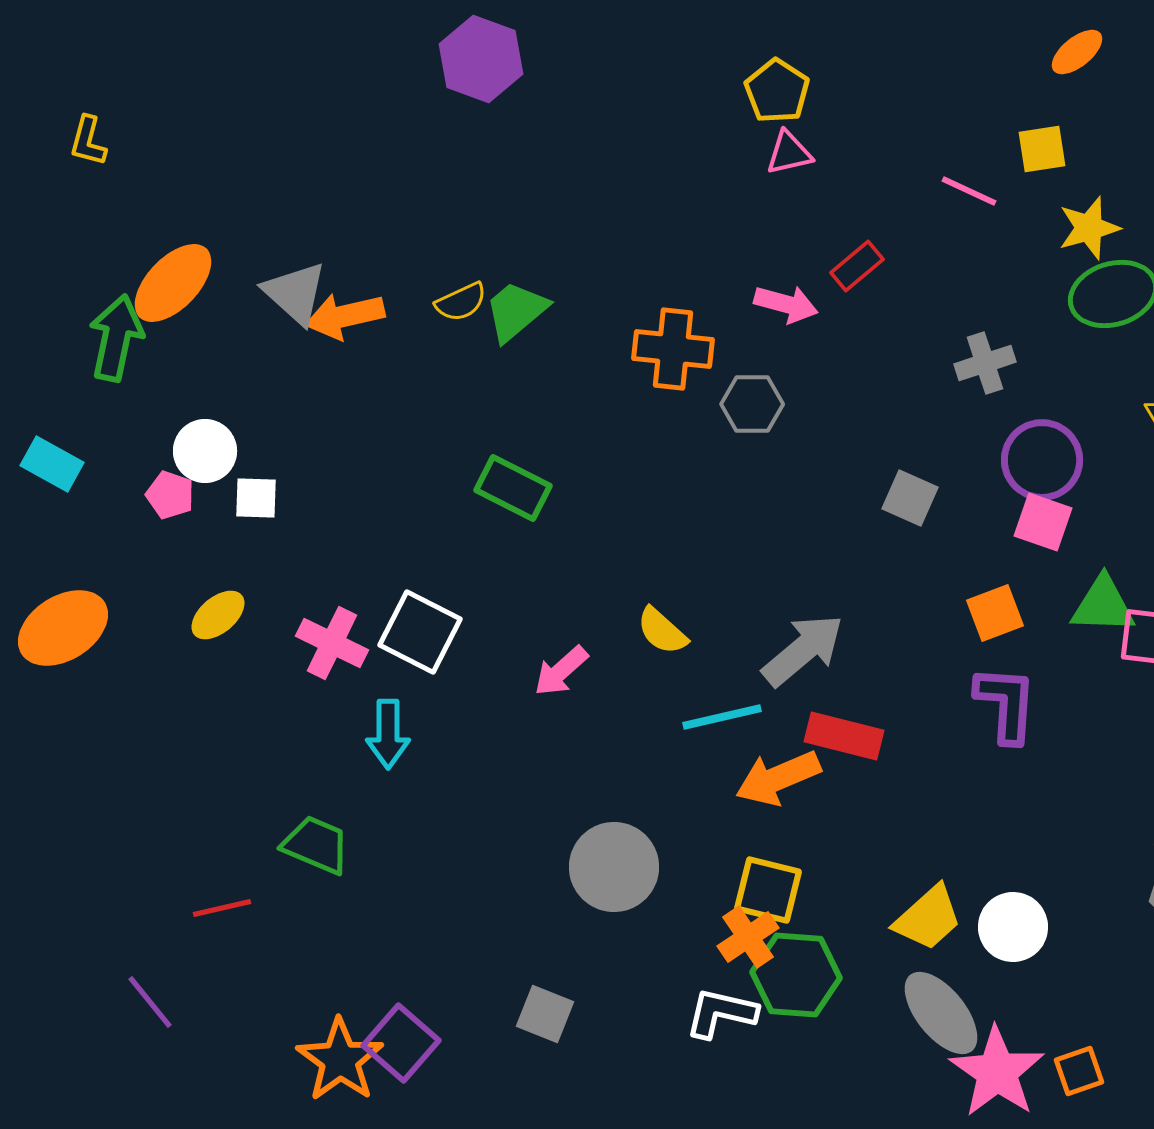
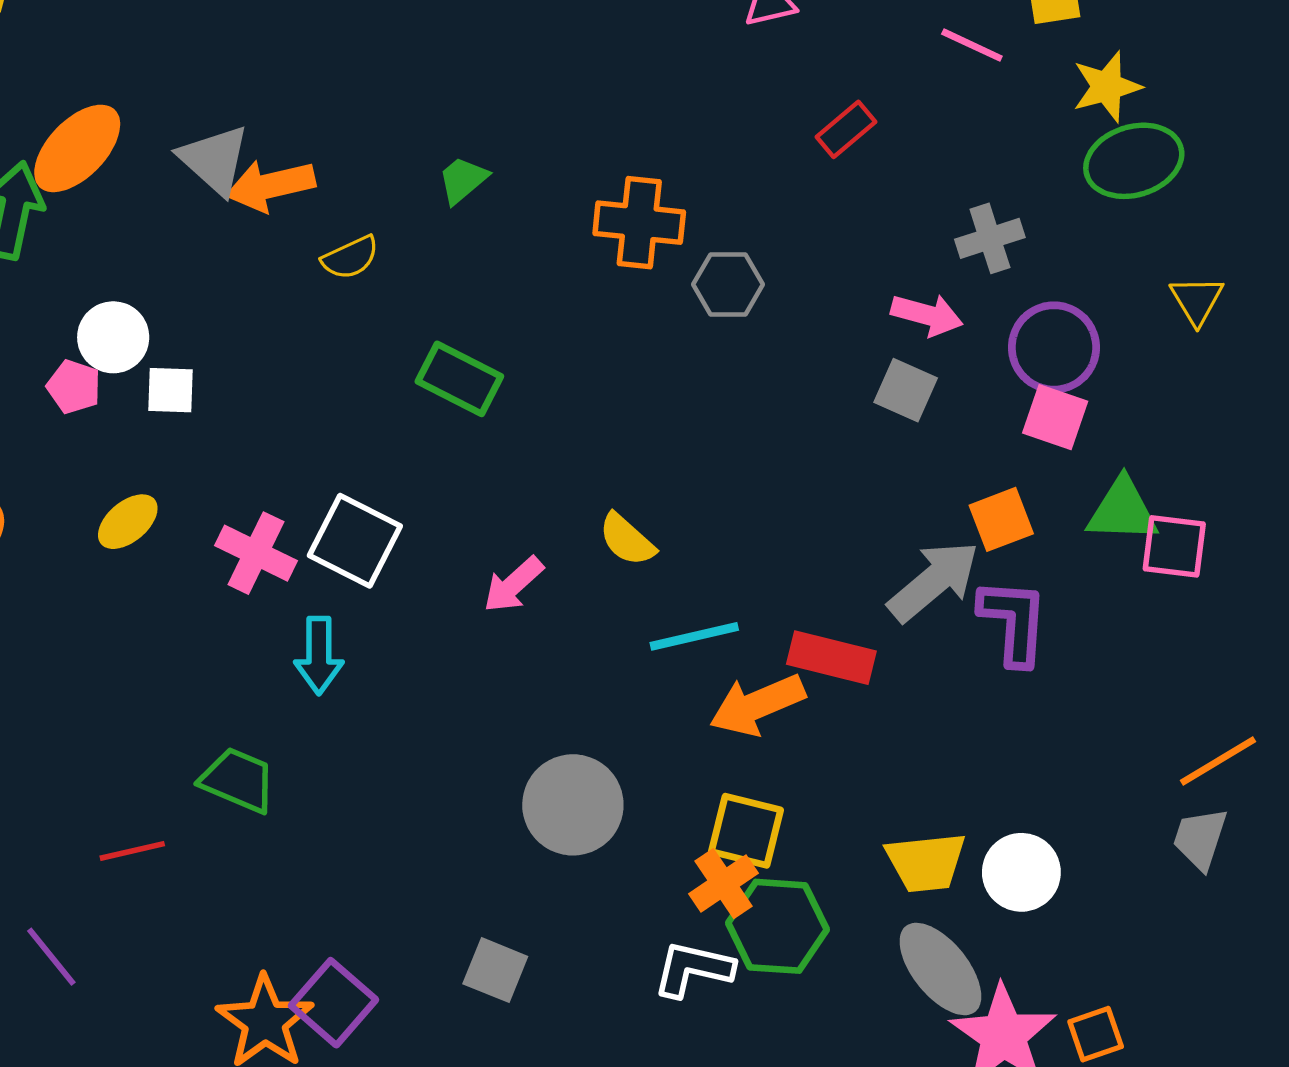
yellow semicircle: (461, 302) -> (350, 257), moved
pink arrow: (786, 304) -> (927, 315), moved
green trapezoid: (516, 311) -> (463, 180), size x0.7
gray arrow: (803, 650) -> (934, 581), moved
yellow trapezoid: (928, 918) -> (926, 862), turned 36

